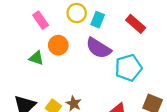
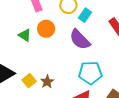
cyan pentagon: (128, 68) -> (90, 73), moved

